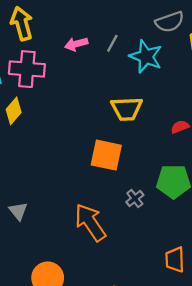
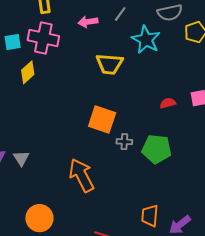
gray line: (112, 43) -> (120, 14), moved
yellow trapezoid: (127, 109) -> (109, 64), moved
gray cross: (135, 198) -> (124, 142), moved, turned 35

